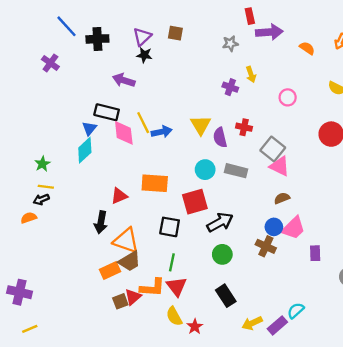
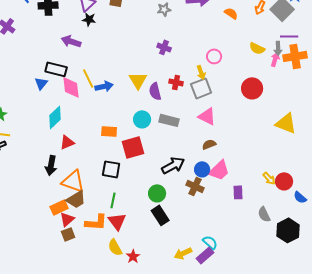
yellow arrow: (251, 74) -> (201, 72), moved
gray square: (273, 149) -> (201, 88), moved, turned 30
cyan diamond: (85, 150) -> (55, 117), moved
orange rectangle: (155, 183) -> (109, 131), moved, size x0.7
black arrow: (220, 222) -> (173, 165), moved
black rectangle: (226, 296) -> (160, 215), moved
red triangle: (133, 297) -> (67, 219), moved
cyan semicircle: (296, 311) -> (210, 242), moved, turned 84

